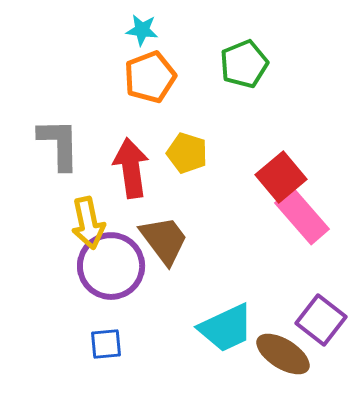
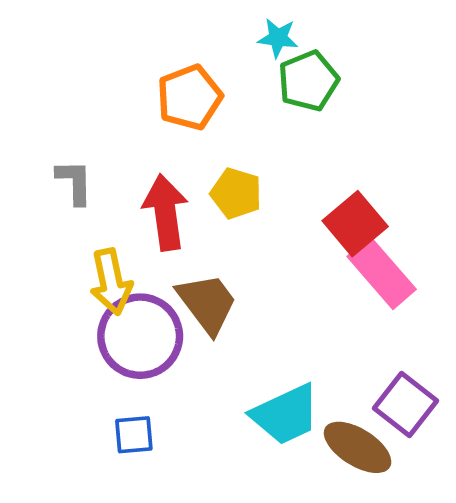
cyan star: (142, 30) -> (278, 38), moved
gray L-shape: (59, 144) -> (74, 182), size x0.7

